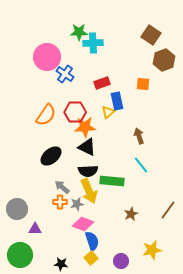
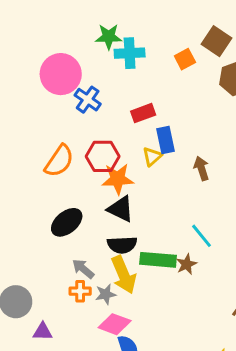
orange square: (143, 84) -> (185, 59), moved, turned -32
brown arrow: (139, 136) -> (201, 168), moved
brown star: (131, 214) -> (186, 264), moved

